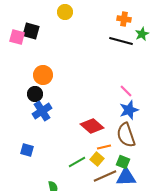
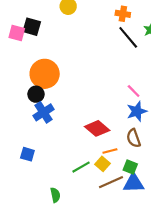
orange cross: (124, 19) -> (123, 14), moved
black line: (121, 41) -> (128, 37), turned 35
orange circle: (43, 75) -> (45, 74), size x1.4
brown semicircle: (126, 135) -> (134, 138), size x0.7

